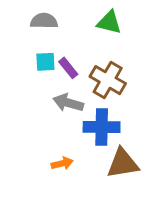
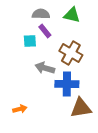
gray semicircle: (44, 21) -> (41, 14), moved
purple rectangle: (68, 68) -> (45, 31), moved
orange arrow: (62, 163) -> (20, 109), moved

